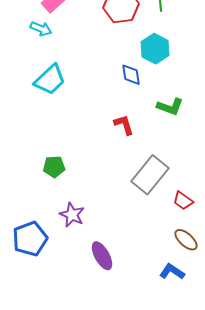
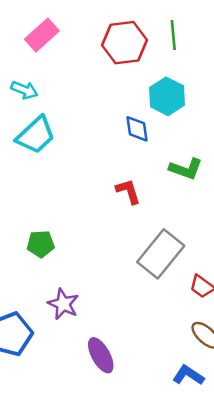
cyan arrow: (41, 29) -> (24, 90), moved

